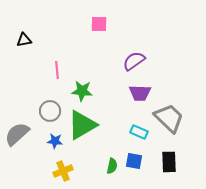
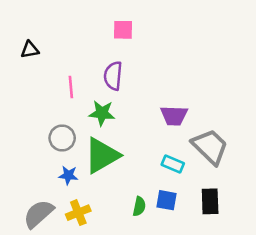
purple semicircle: (134, 61) -> (113, 76), moved, turned -50
gray semicircle: (17, 134) -> (38, 214), moved

